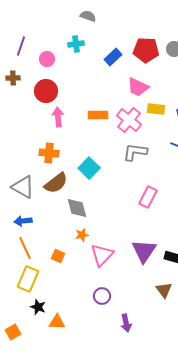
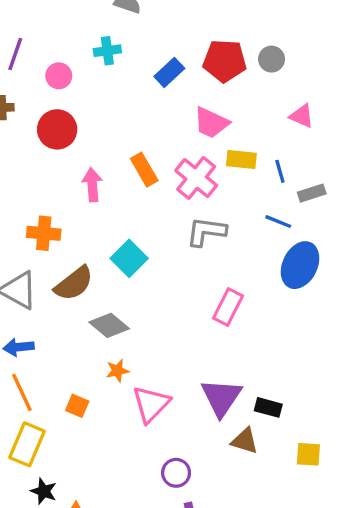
orange rectangle: (98, 115) -> (144, 170), turned 60
pink arrow: (58, 117) -> (92, 185), moved
orange cross: (49, 153) -> (44, 233), moved
gray diamond: (77, 208) -> (109, 325), turned -35
brown triangle: (164, 290) -> (245, 441), moved, turned -36
purple circle: (102, 296) -> (176, 473), moved

